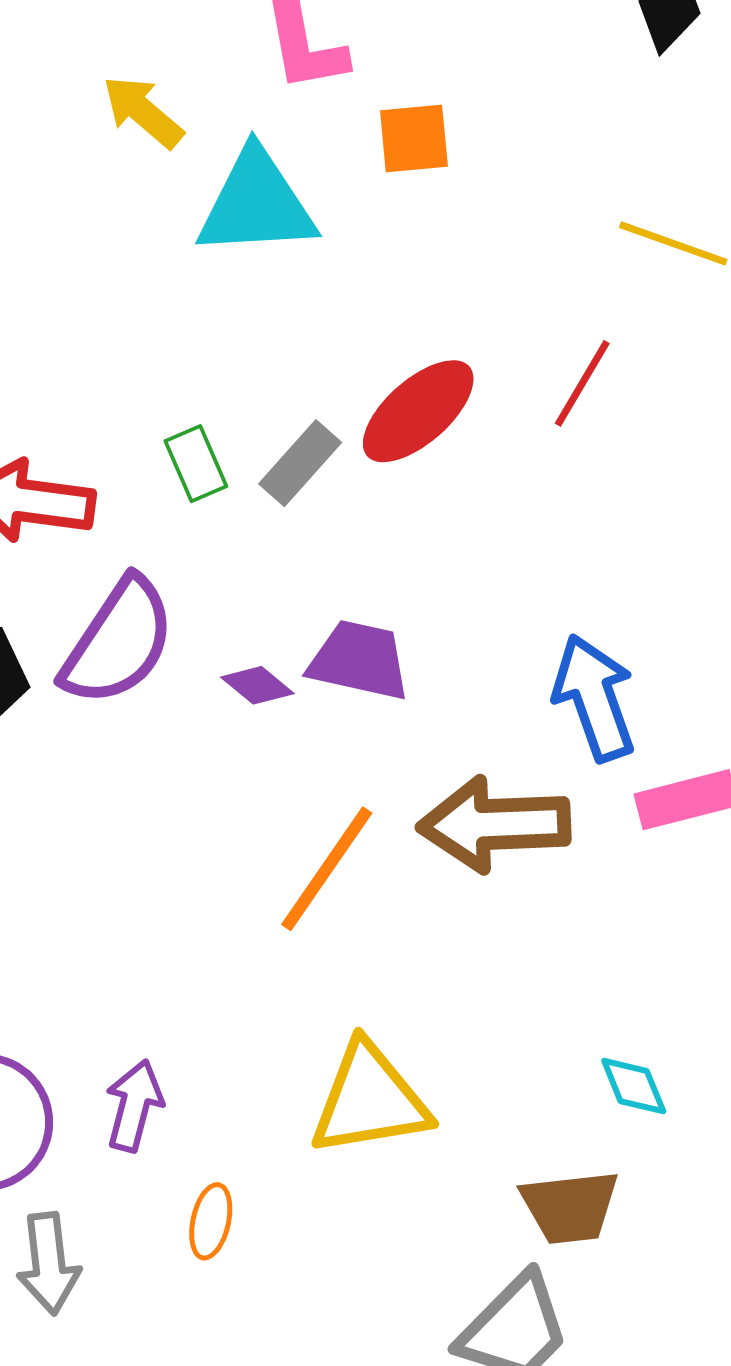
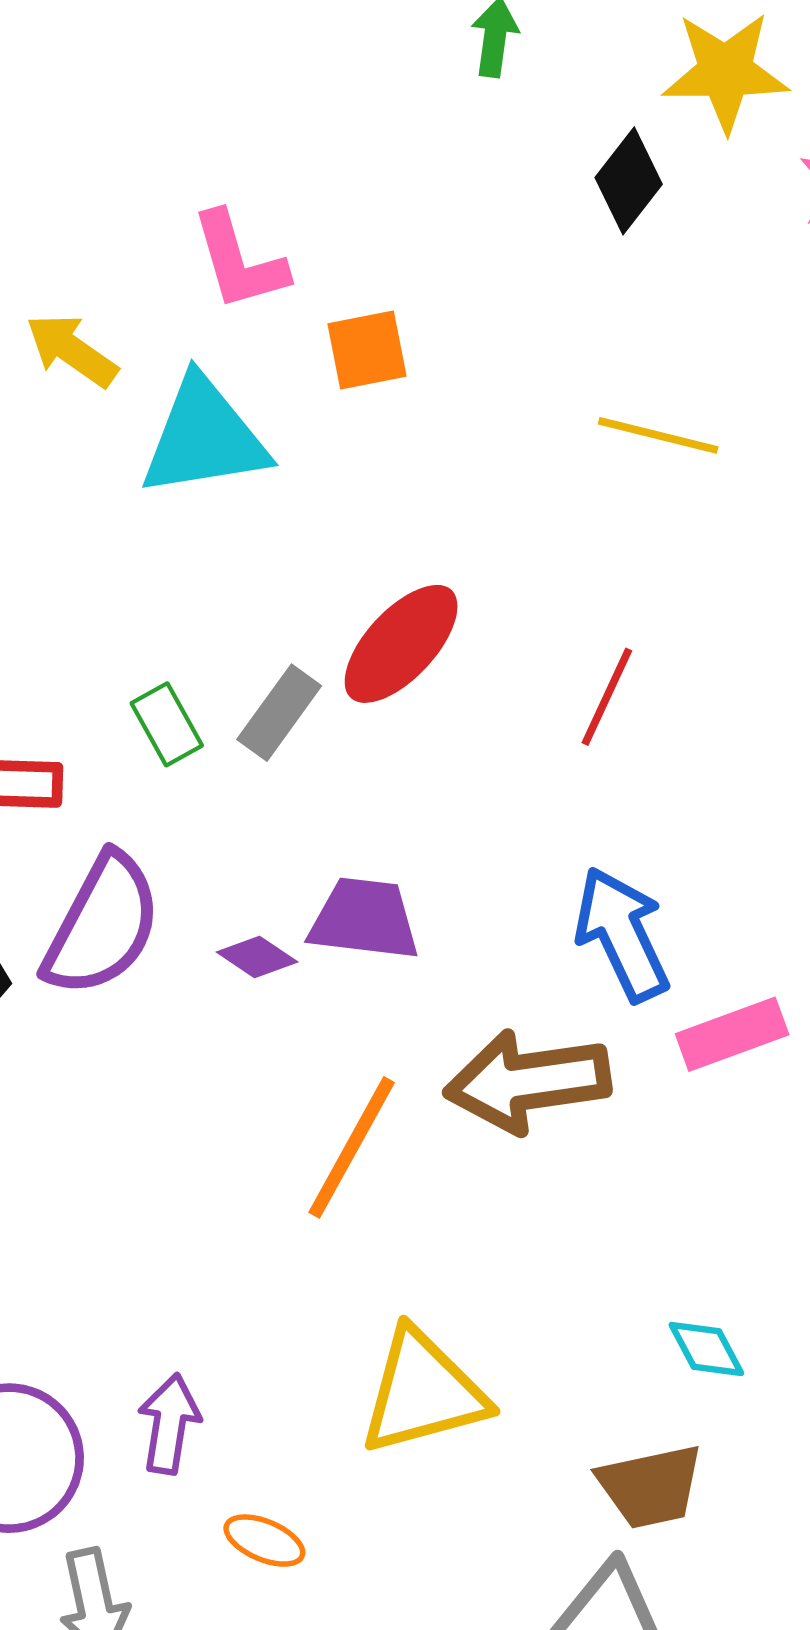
red line: (582, 383) -> (607, 697), moved
orange ellipse: (211, 1221) -> (264, 1541), turned -74

